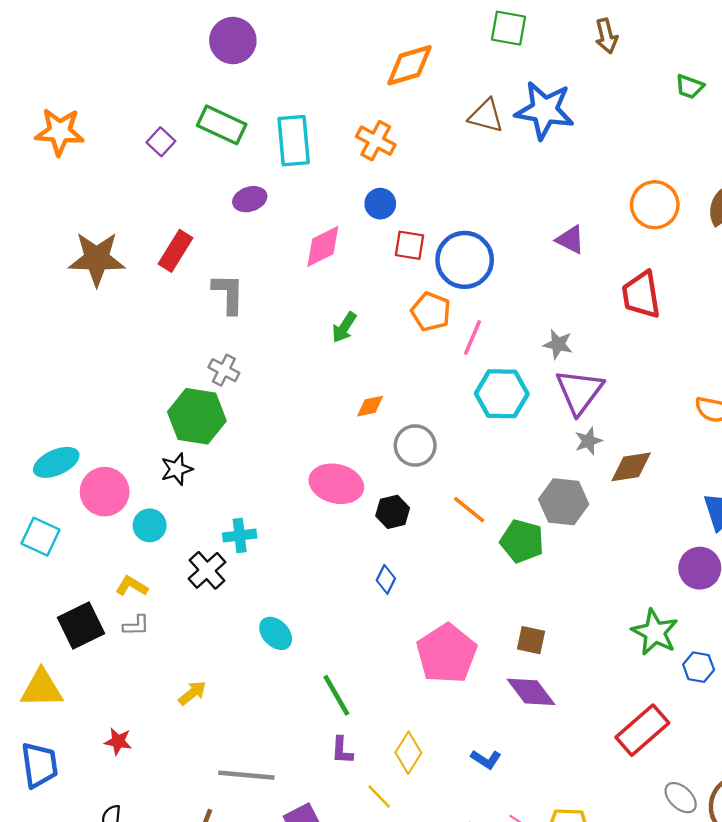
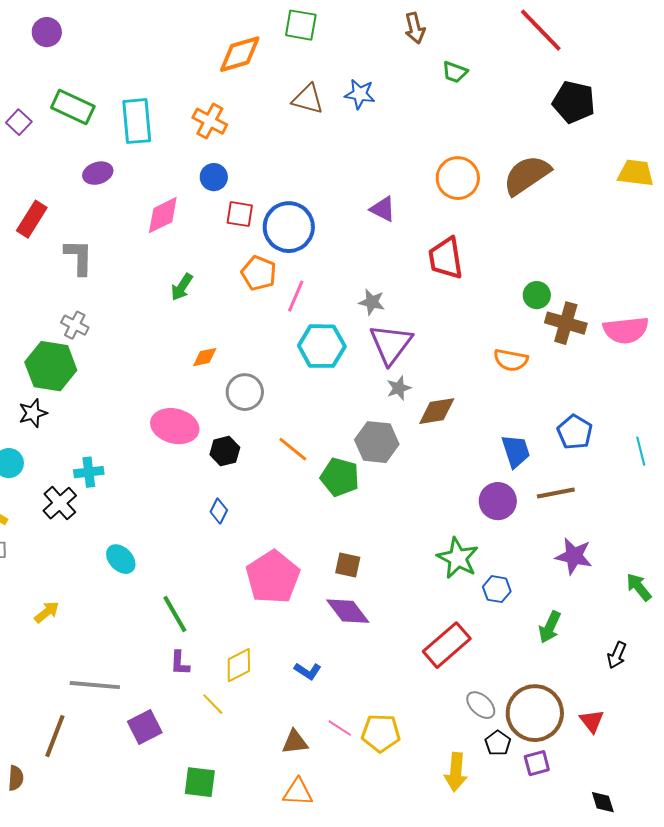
green square: (508, 28) -> (301, 25), moved
purple circle: (233, 41) -> (47, 32), moved, size x0.7
green trapezoid: (690, 87) -> (455, 72), moved
blue star: (544, 110) -> (360, 94), size x0.6
yellow diamond: (408, 753) -> (239, 665), turned 30

